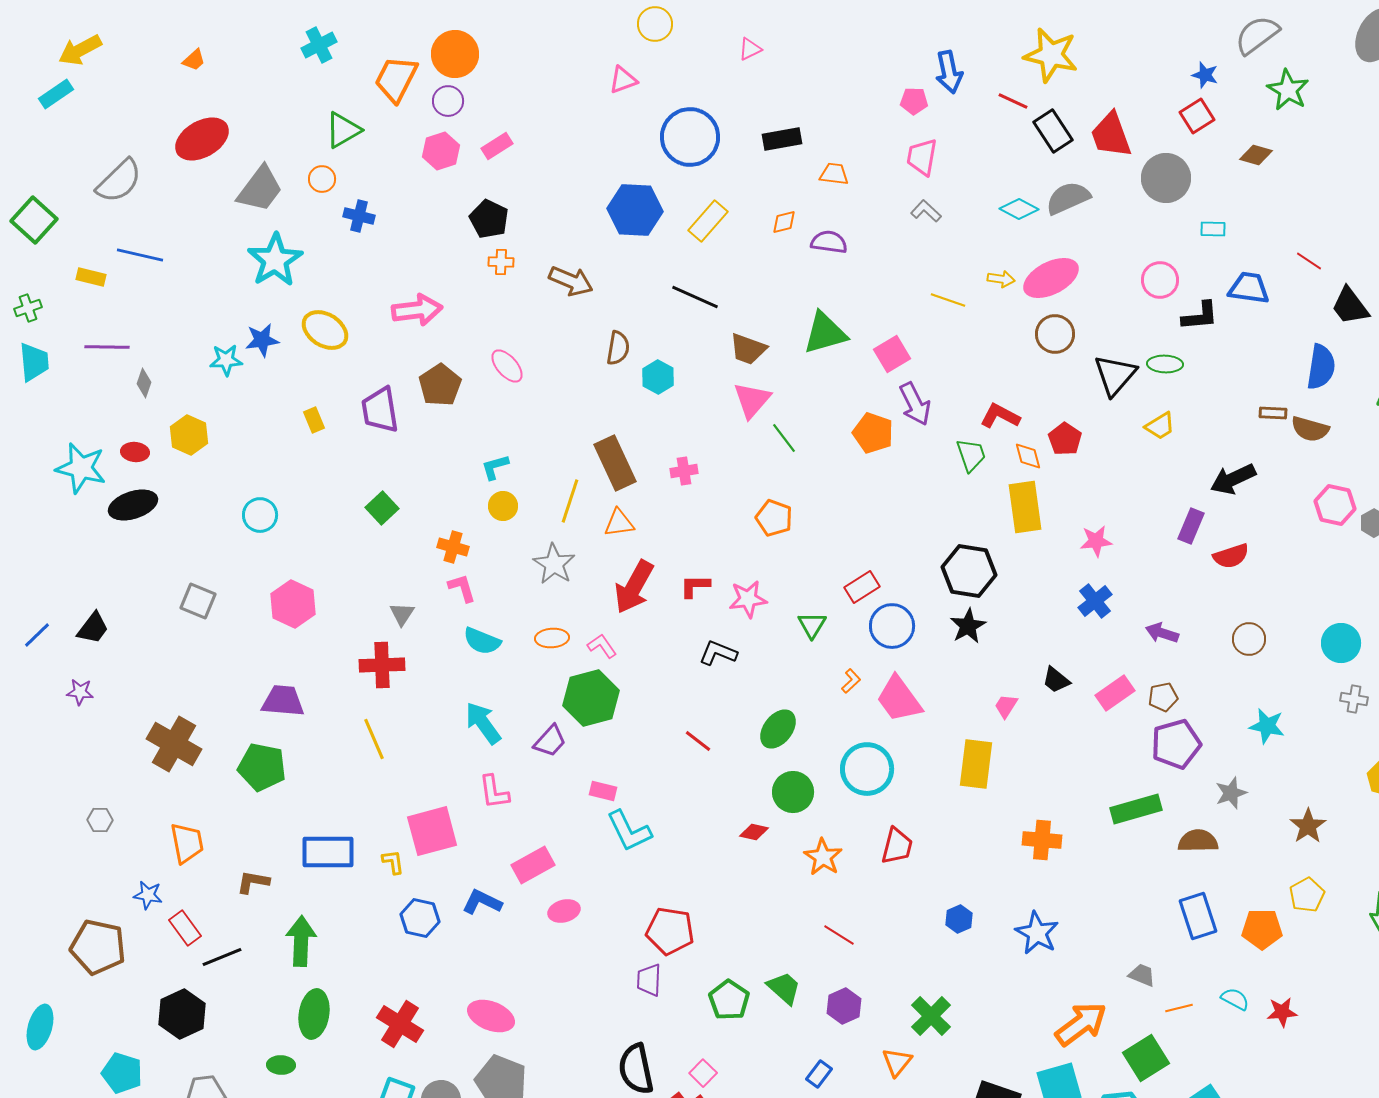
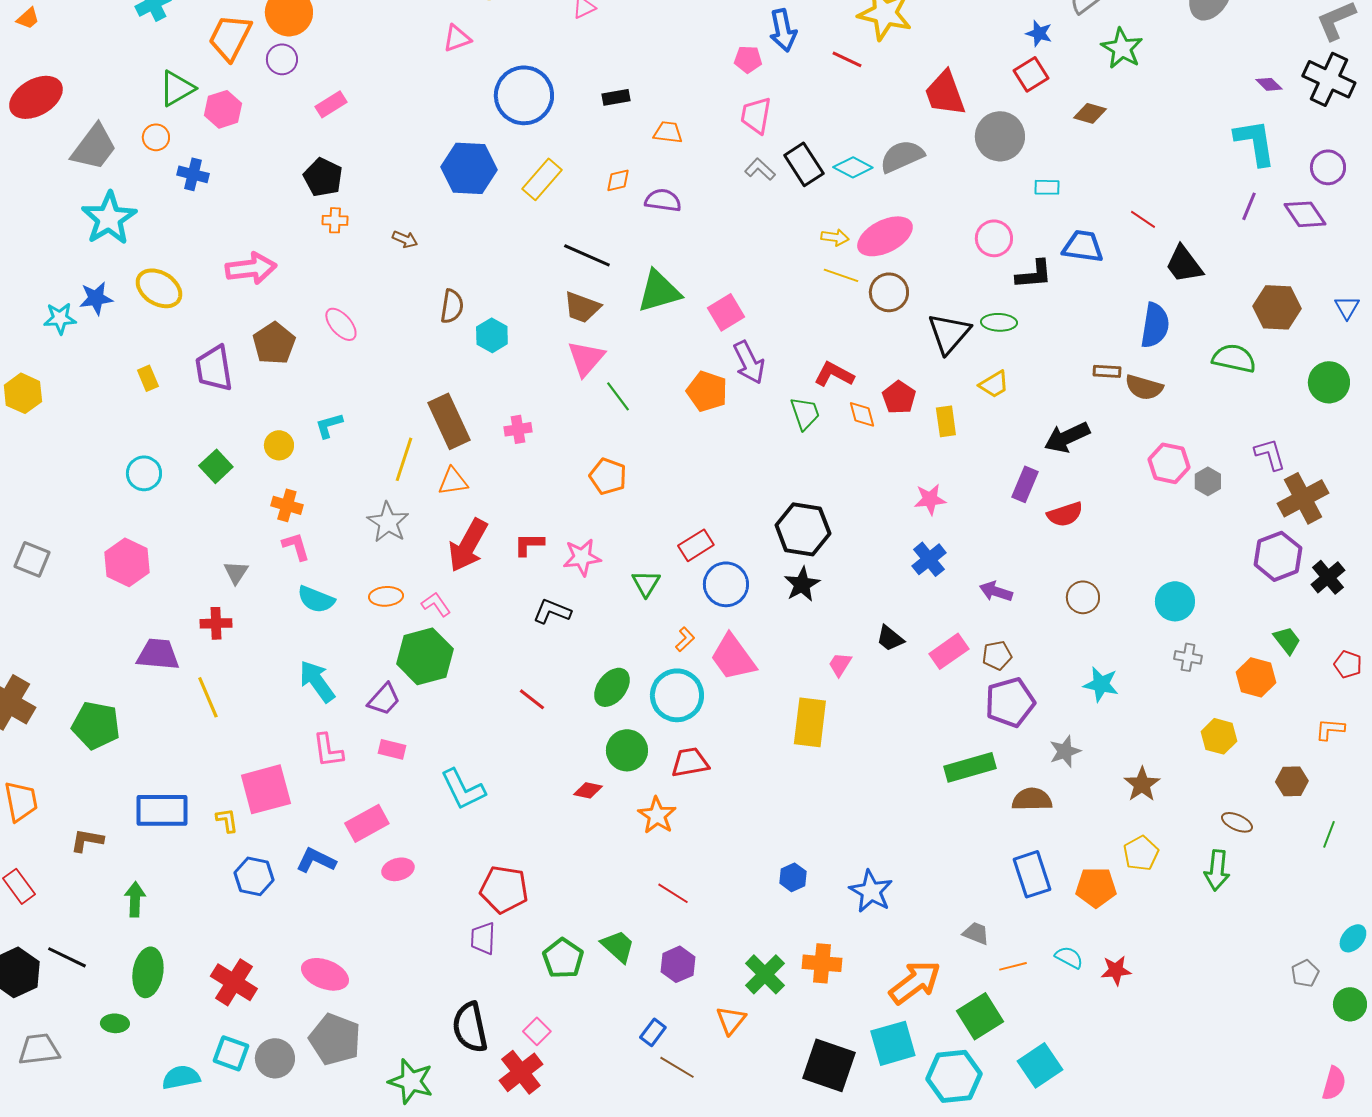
black rectangle: (1053, 131) -> (804, 164), moved
black rectangle: (782, 139) -> (616, 97), size x0.7
pink hexagon: (441, 151) -> (223, 109), moved
brown arrow: (571, 281) -> (405, 239), size x0.6
black line: (695, 297) -> (587, 255), moved
yellow line: (948, 300) -> (841, 275), moved
yellow circle: (503, 506) -> (279, 445), moved
yellow rectangle: (1025, 507) -> (946, 421), moved, size x0.6
cyan circle: (260, 515) -> (144, 473), moved
red cross: (382, 665) -> (216, 623), size x0.7
purple trapezoid: (283, 701) -> (158, 654), moved
cyan circle: (867, 769) -> (677, 695), moved
pink rectangle: (603, 791) -> (392, 749), moved
orange cross: (1042, 840) -> (822, 963), moved
red trapezoid: (897, 846) -> (690, 762), moved, turned -114
green arrow: (301, 941) -> (135, 899), size x0.7
black line: (222, 957) -> (67, 957), moved, turned 48

